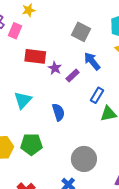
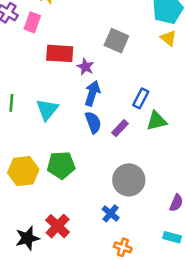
gray square: (81, 32) -> (116, 41), moved
blue arrow: (92, 61) -> (92, 93), moved, turned 60
purple rectangle: (73, 76) -> (120, 128), moved

